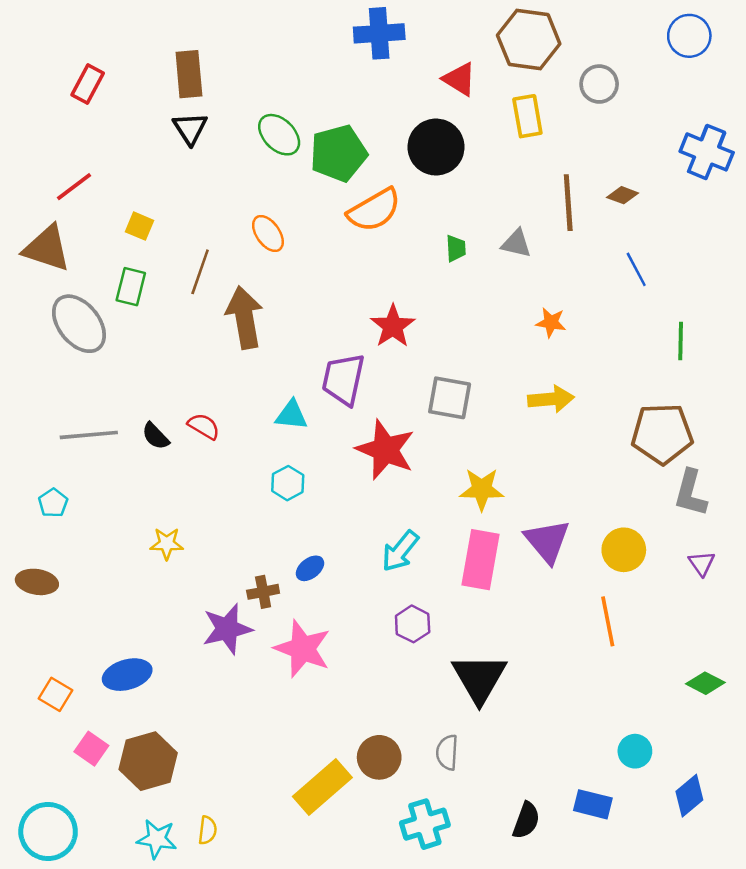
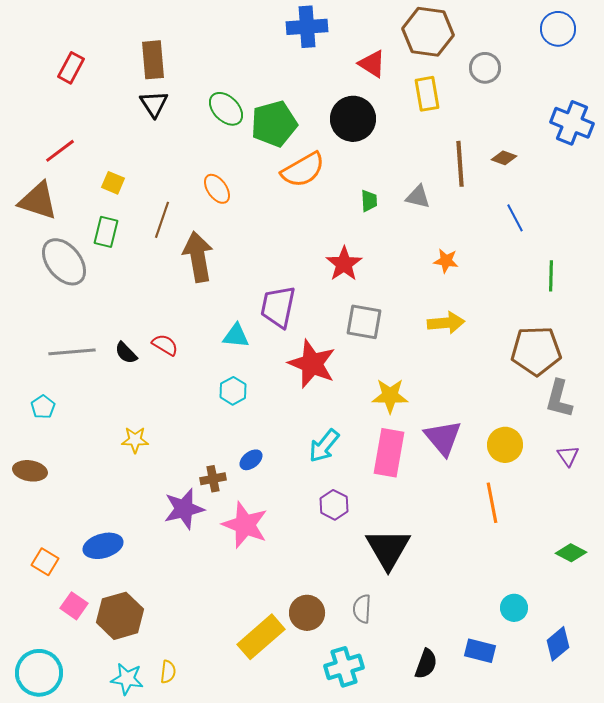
red star: (393, 326) -> (344, 264), moved

